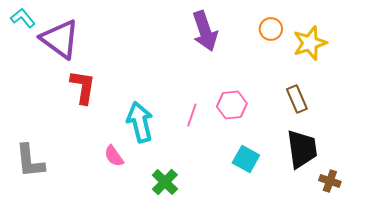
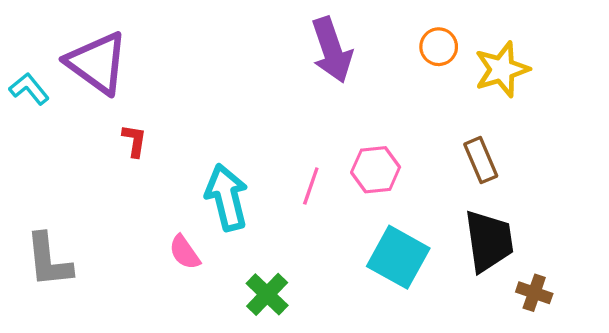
cyan L-shape: (23, 18) -> (29, 89), moved
red L-shape: (83, 87) -> (134, 141), size x0.6
cyan square: (246, 159) -> (398, 257), size x1.4

